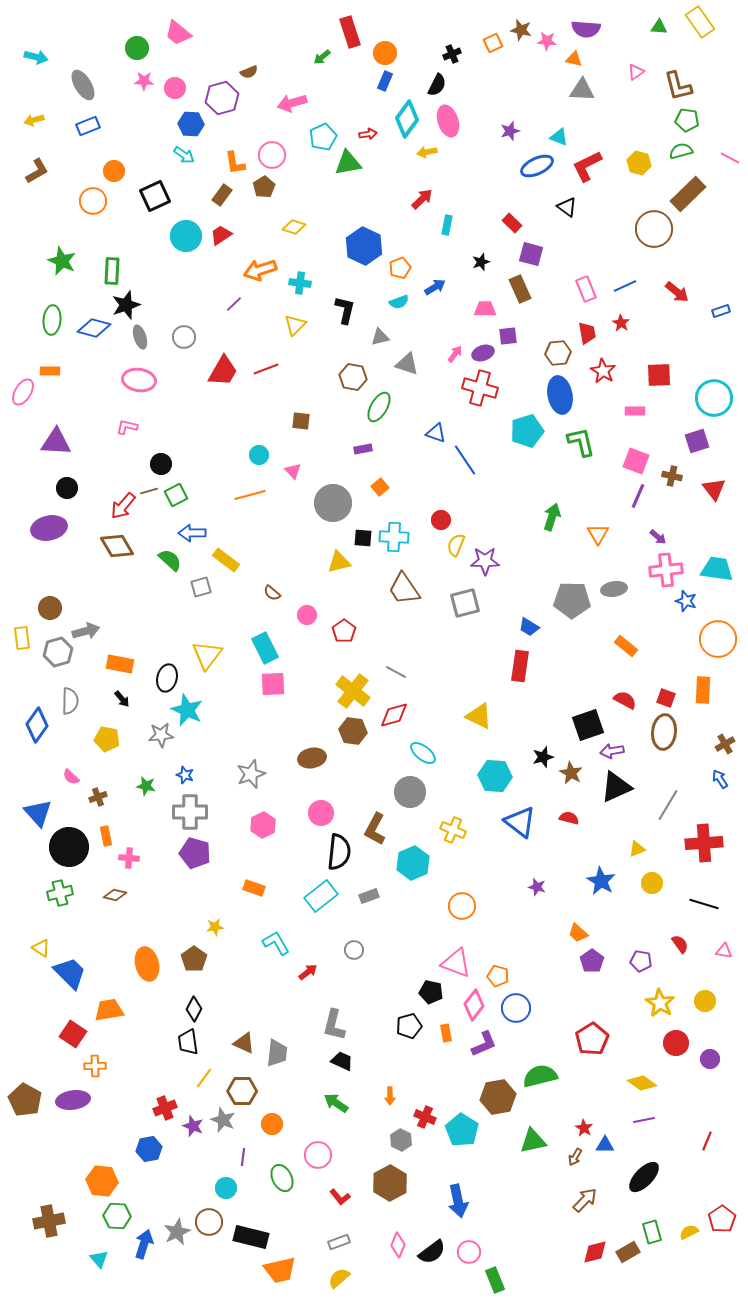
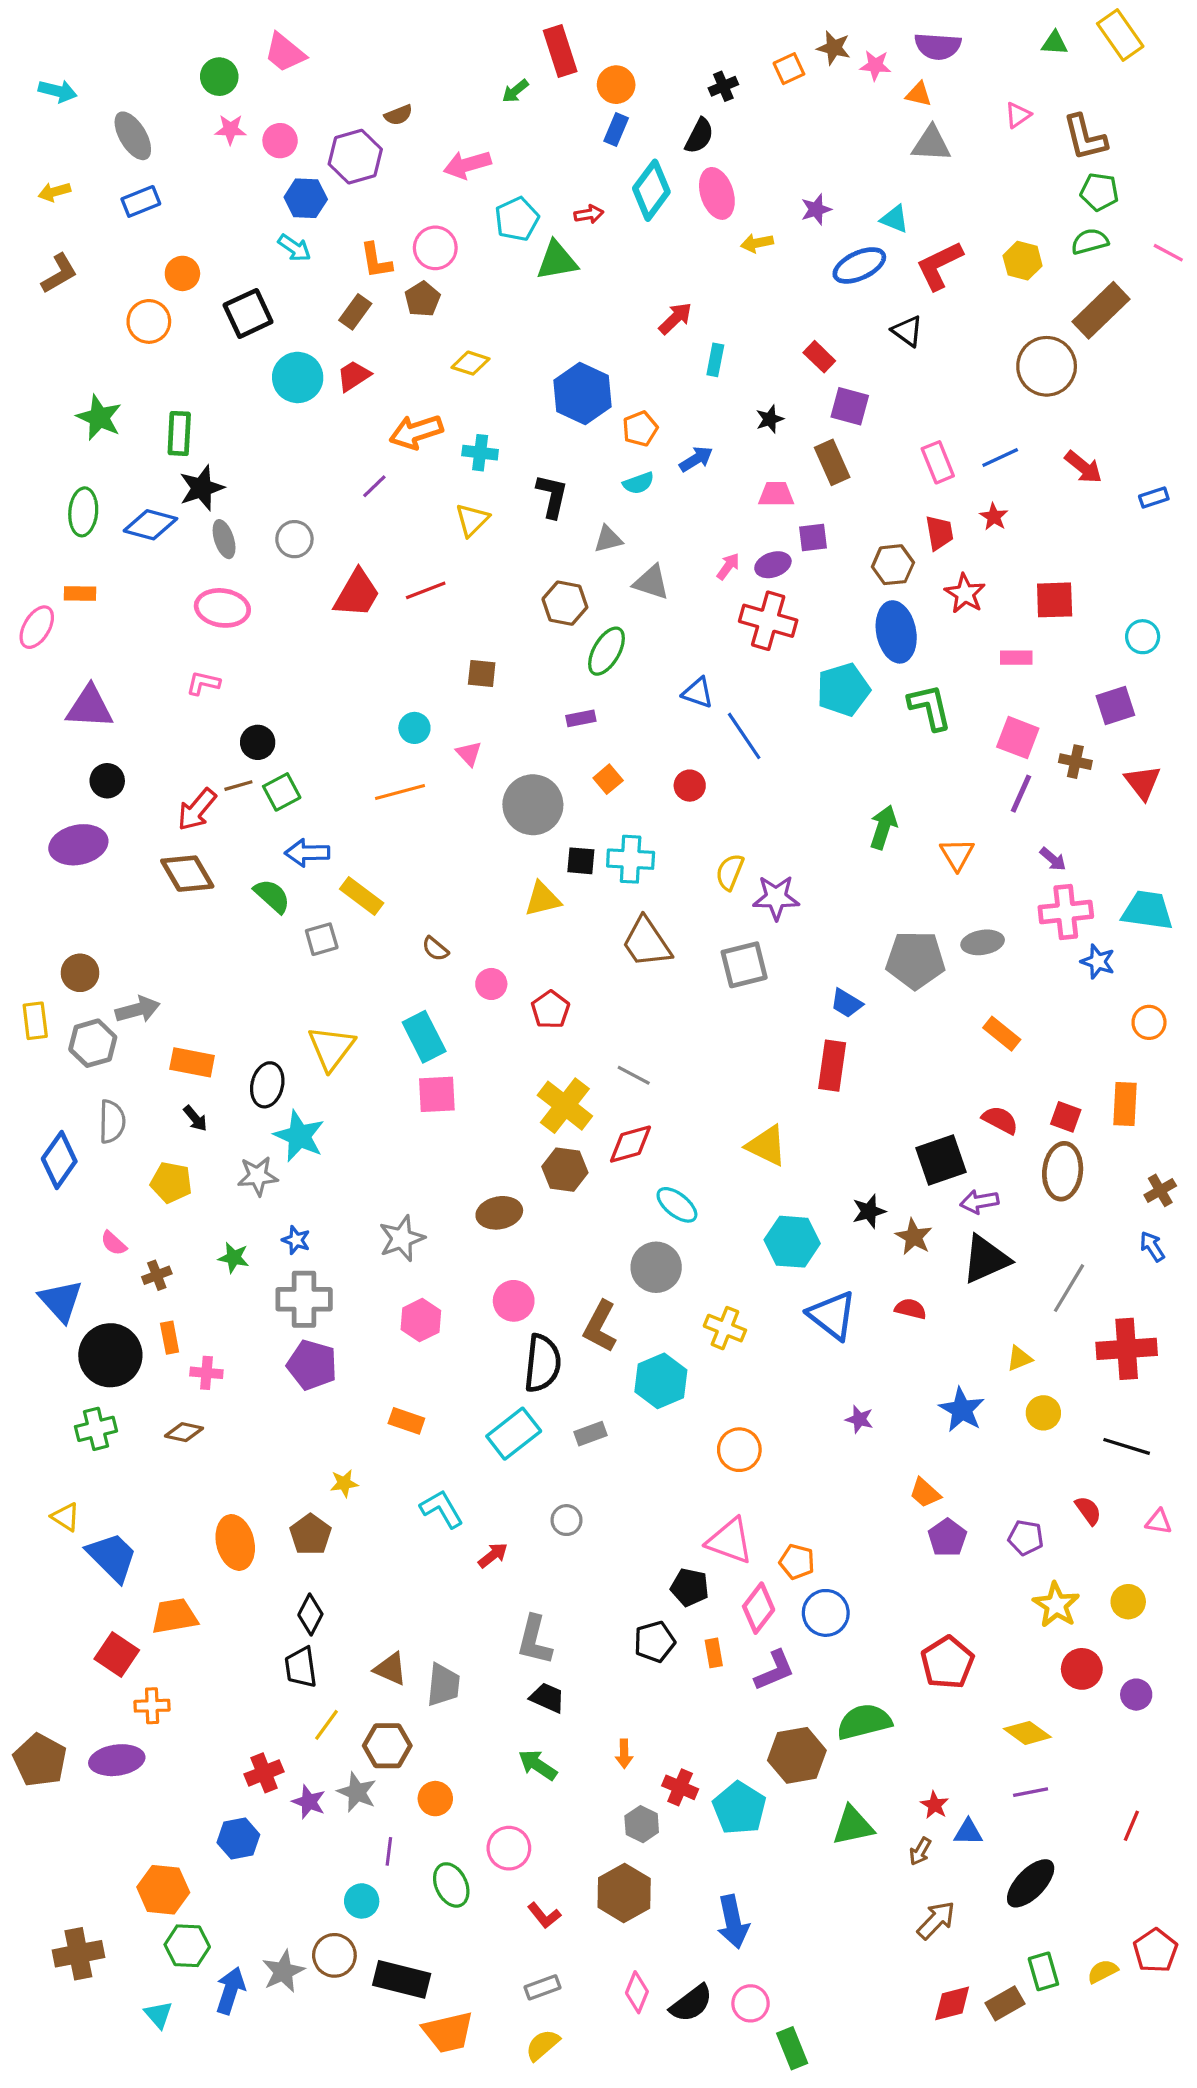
yellow arrow: (427, 152) -> (757, 243), moved
cyan circle: (714, 398) -> (1143, 637), size x0.6
red circle: (441, 520) -> (690, 786), moved
orange circle: (718, 639) -> (1149, 1022), size x0.6

